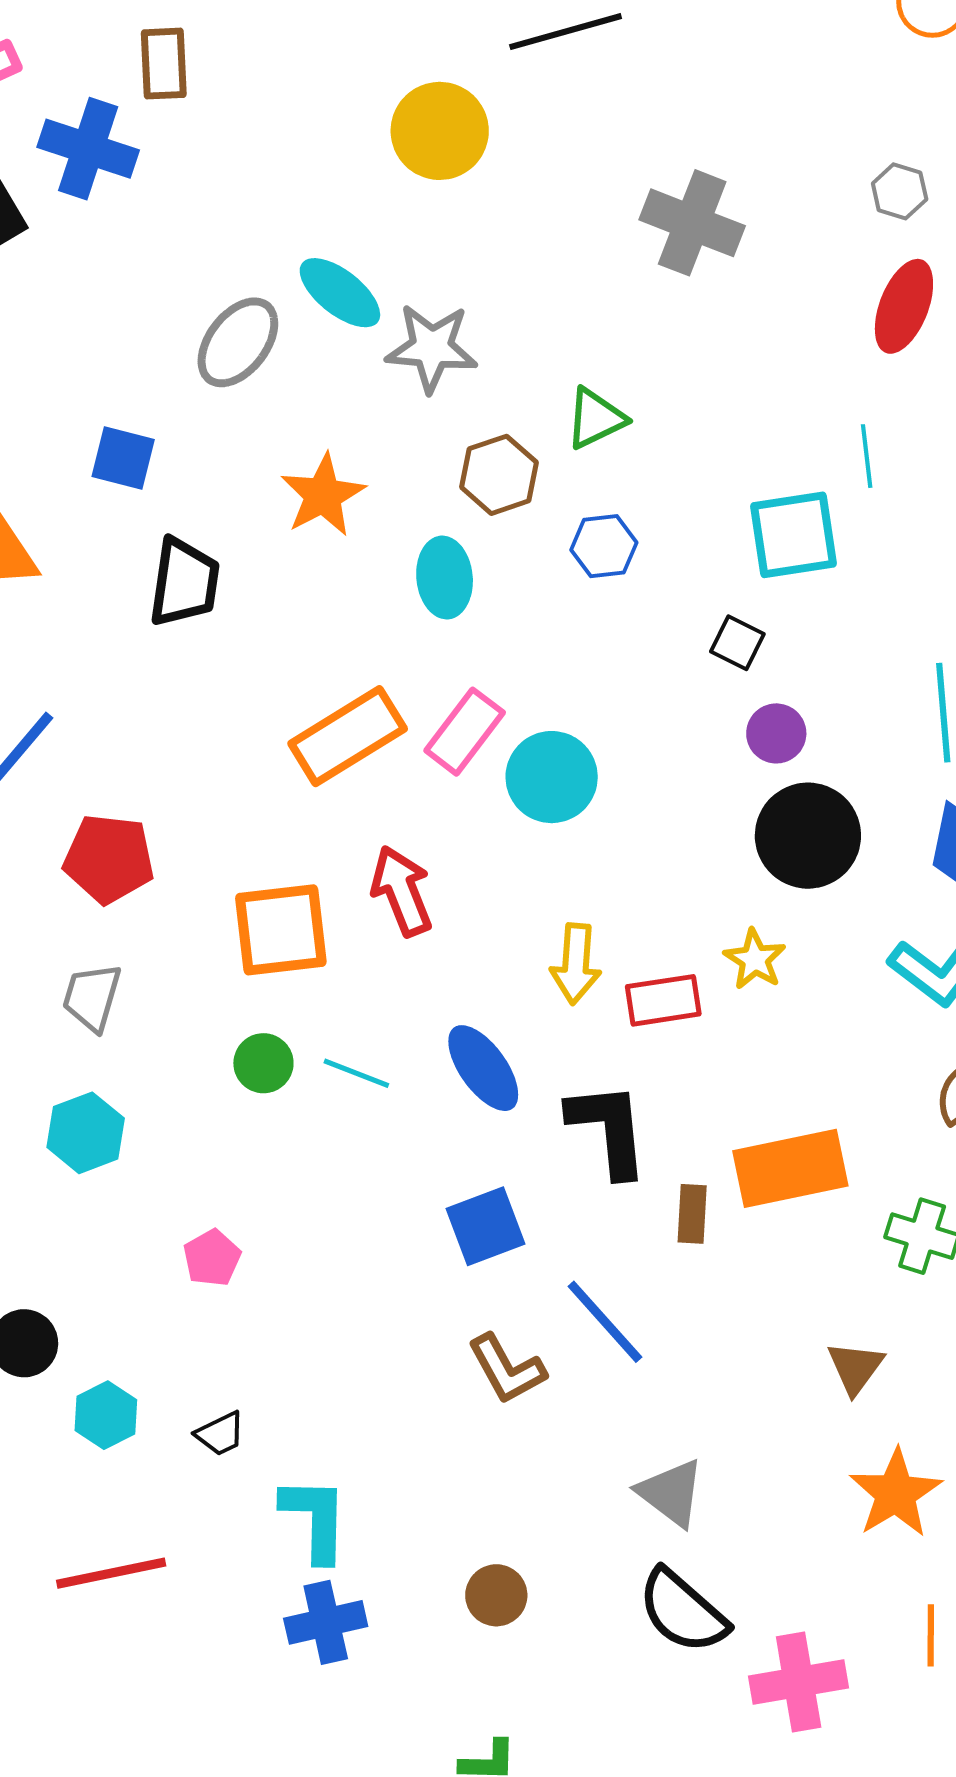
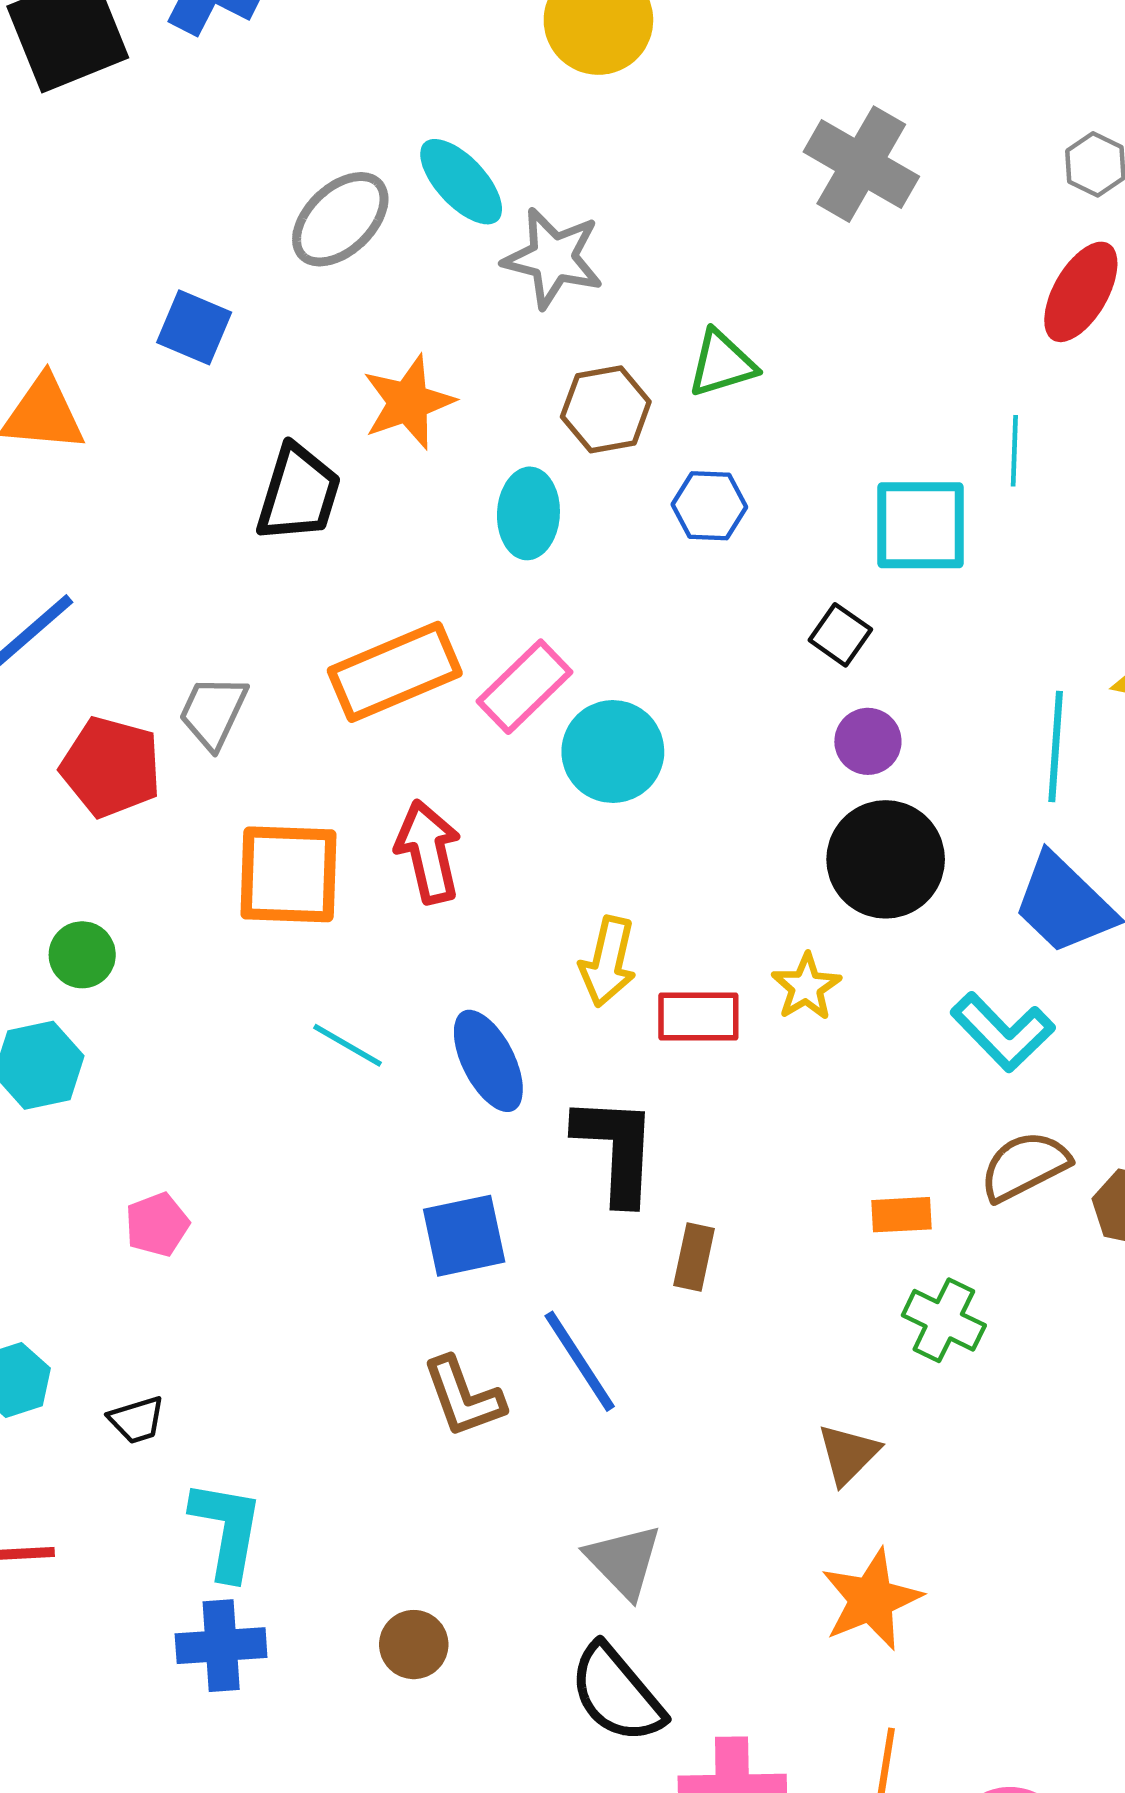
black trapezoid: (184, 582) -> (298, 493), moved
gray trapezoid: (92, 997) -> (213, 712), moved
green circle: (263, 1063) -> (82, 955), moved
orange rectangle: (790, 1168) -> (902, 1215), moved, size x0.5

